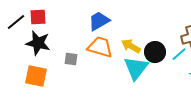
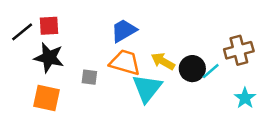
cyan line: (179, 54) -> (211, 71), moved
cyan triangle: (136, 68) -> (147, 88), moved

